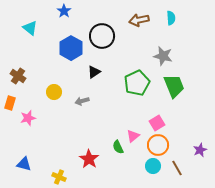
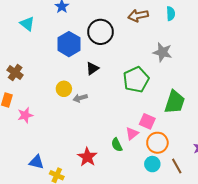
green trapezoid: (174, 86) -> (175, 102), moved, turned 40
yellow circle: (54, 92) -> (64, 89), moved
pink square: (157, 123) -> (147, 121), moved, turned -35
blue triangle: (24, 164) -> (36, 162), moved

